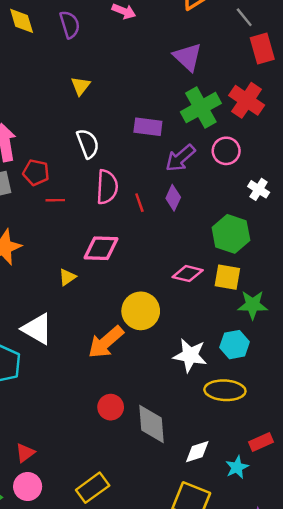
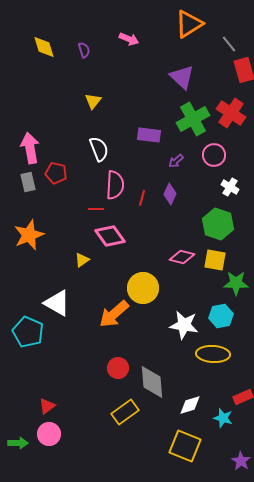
purple semicircle: (70, 24) -> (84, 50), size x0.7
purple arrow: (180, 158) -> (176, 161), size x0.6
white cross: (259, 189) -> (230, 187), moved
red line: (55, 200) -> (96, 209), moved
red line: (139, 203) -> (142, 198), turned 35
pink diamond: (101, 248) -> (110, 236), turned 52
cyan star: (237, 467) -> (223, 418), turned -30
yellow rectangle: (93, 488) -> (125, 412), moved

